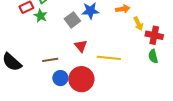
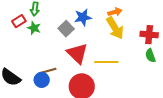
yellow arrow: (138, 24) -> (115, 28), moved, size x1.6
red triangle: (81, 46) -> (77, 53), size x1.6
blue circle: (60, 78) -> (42, 80), moved

